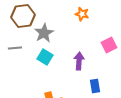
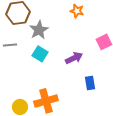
purple arrow: (79, 61) -> (74, 58), turned 60

